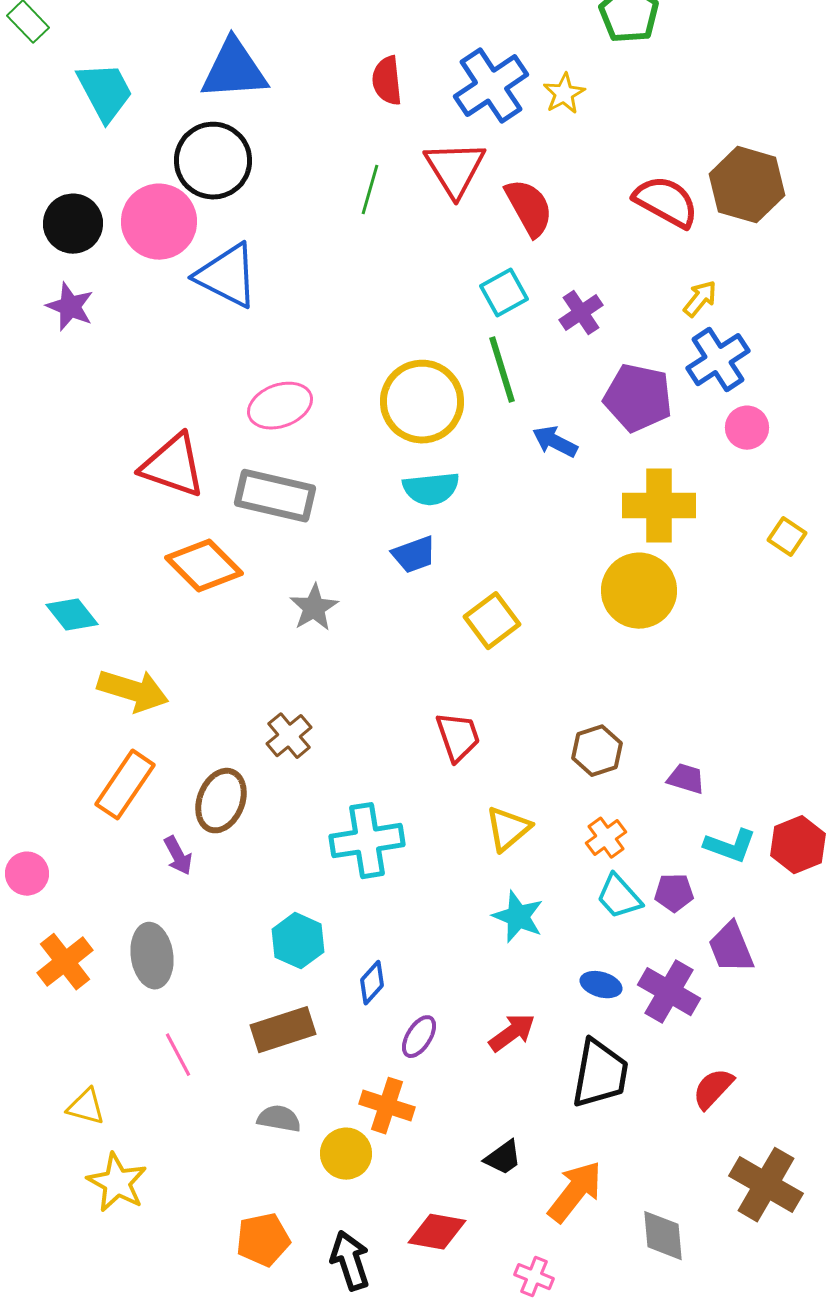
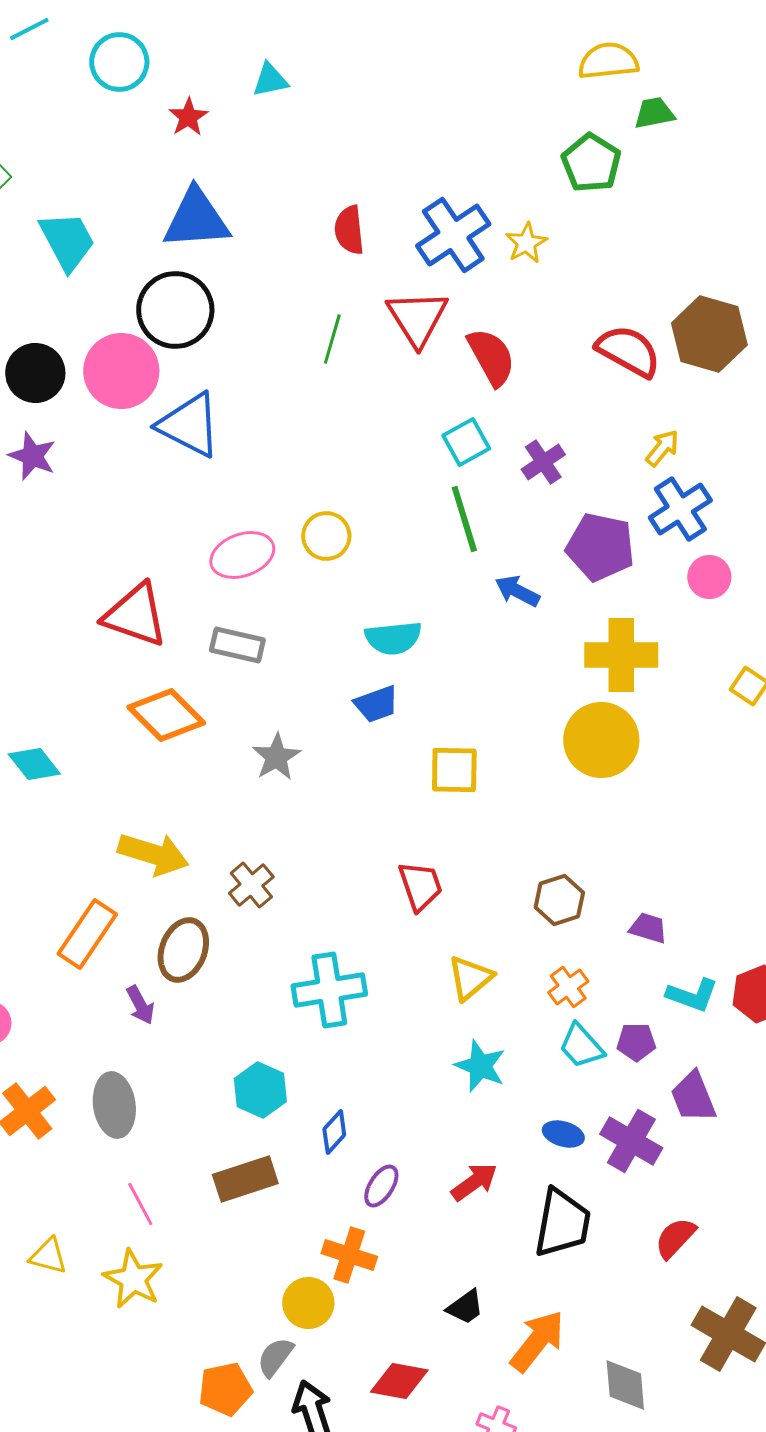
yellow circle: (422, 402) -> (326, 536), moved, size x0.6
gray rectangle: (275, 496) -> (237, 645), size x0.7
yellow square: (492, 621) -> (454, 770), turned 38
yellow arrow: (133, 691) -> (153, 854), moved
gray semicircle: (279, 1119) -> (275, 1357), moved, turned -63
yellow star: (117, 1183) -> (133, 1279), moved

